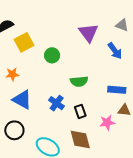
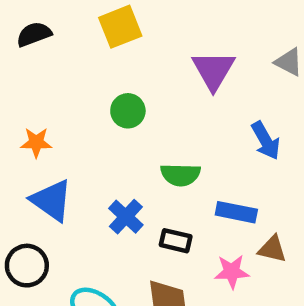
yellow square: (24, 42) -> (120, 27), moved
blue arrow: (115, 51) -> (266, 141), moved
blue rectangle: (117, 90) -> (236, 212), moved
black rectangle: (80, 111) -> (176, 241), turned -64

